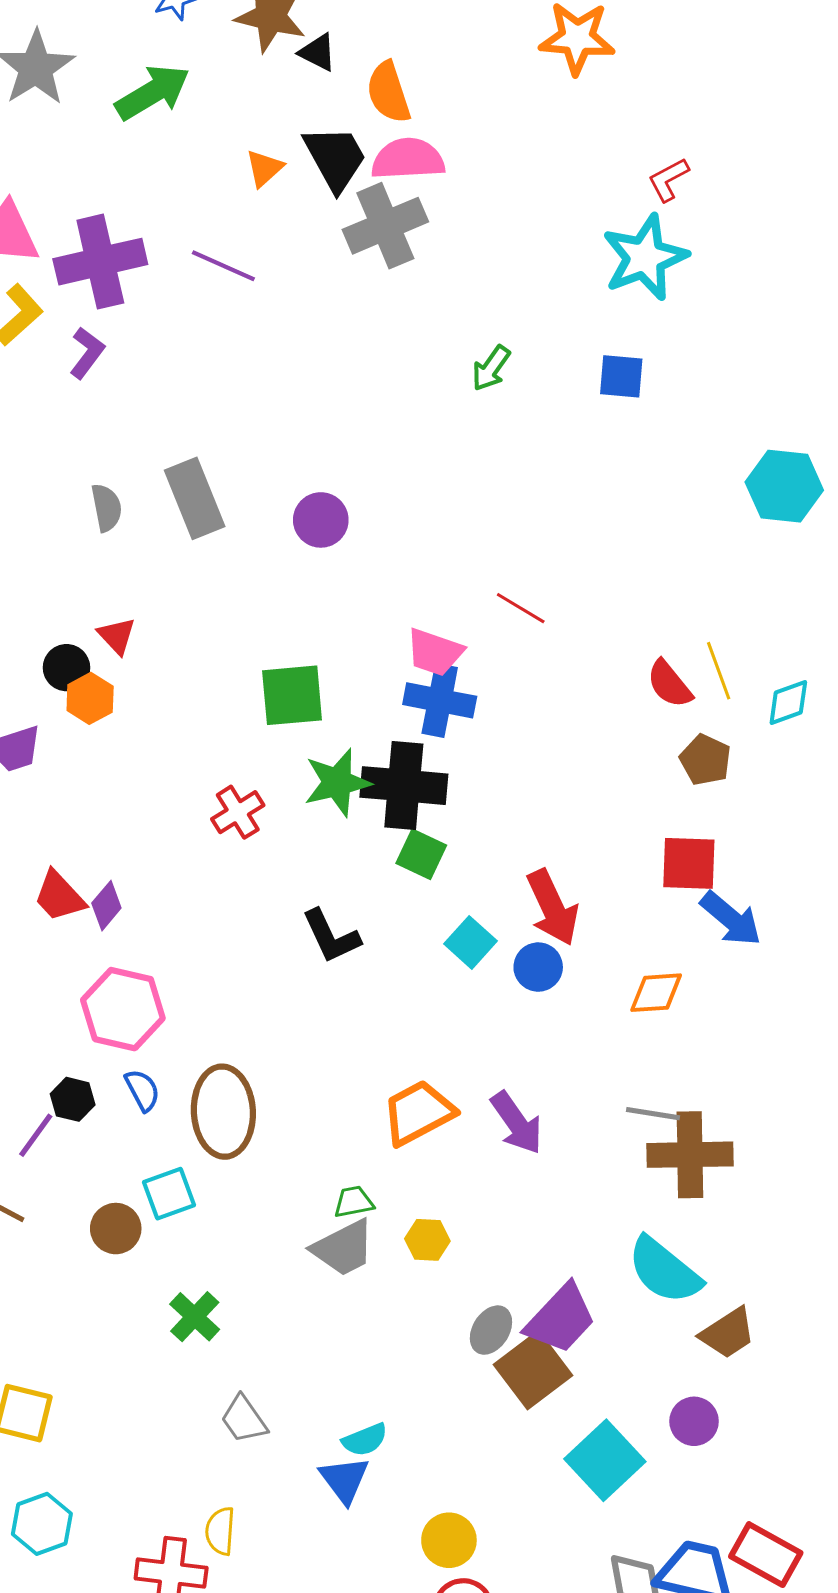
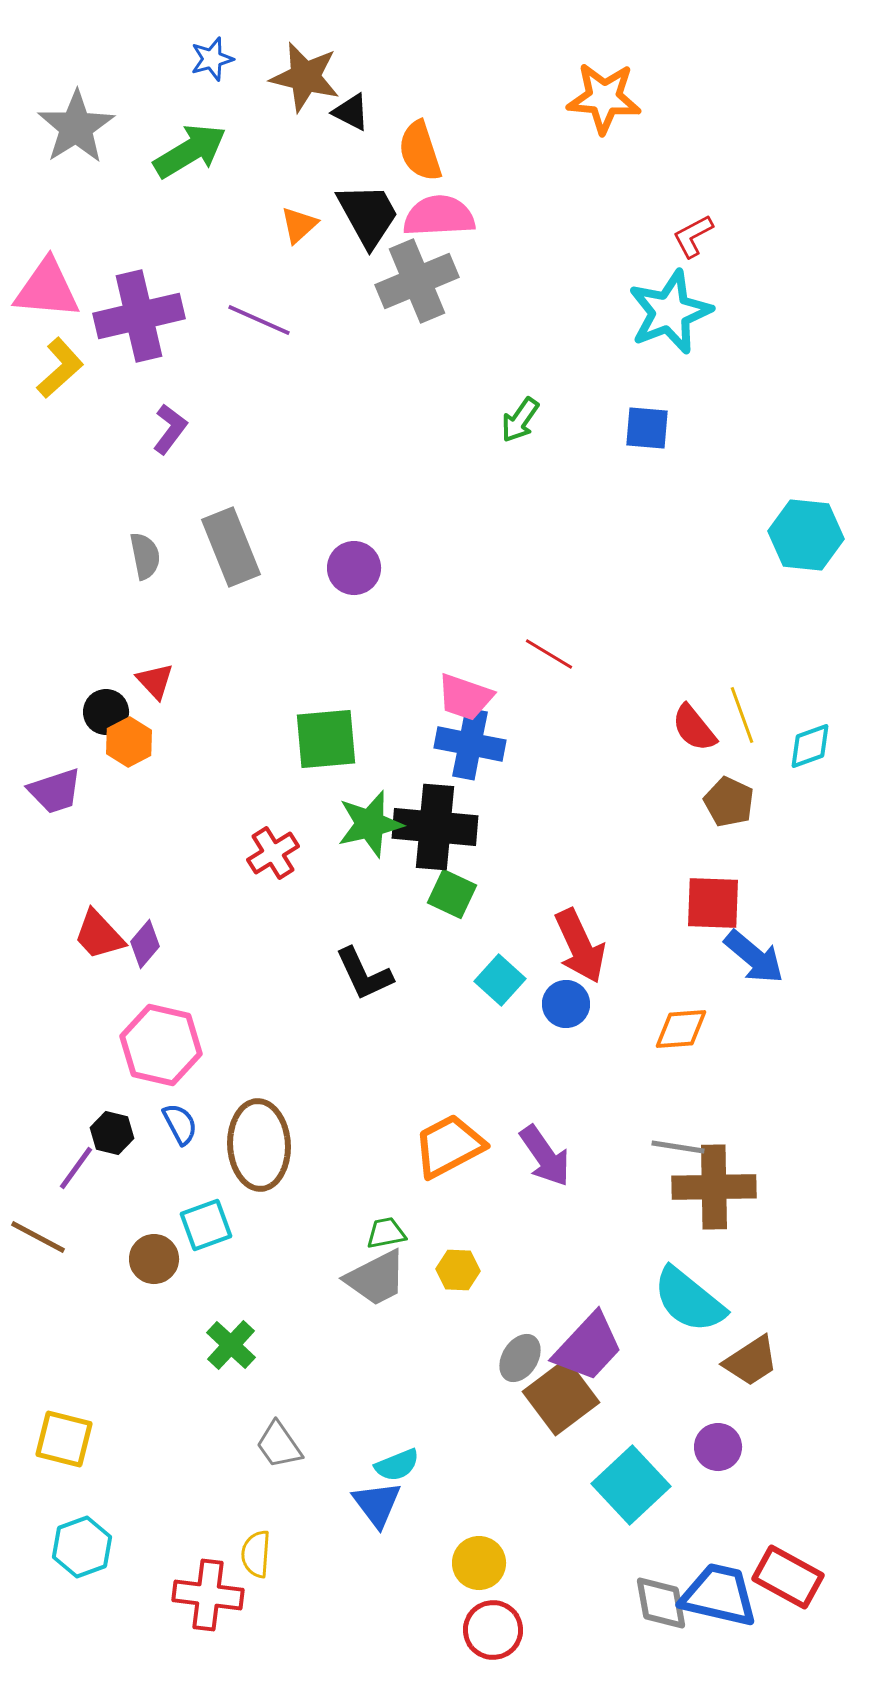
purple L-shape: (87, 353) -> (170, 429), moved

